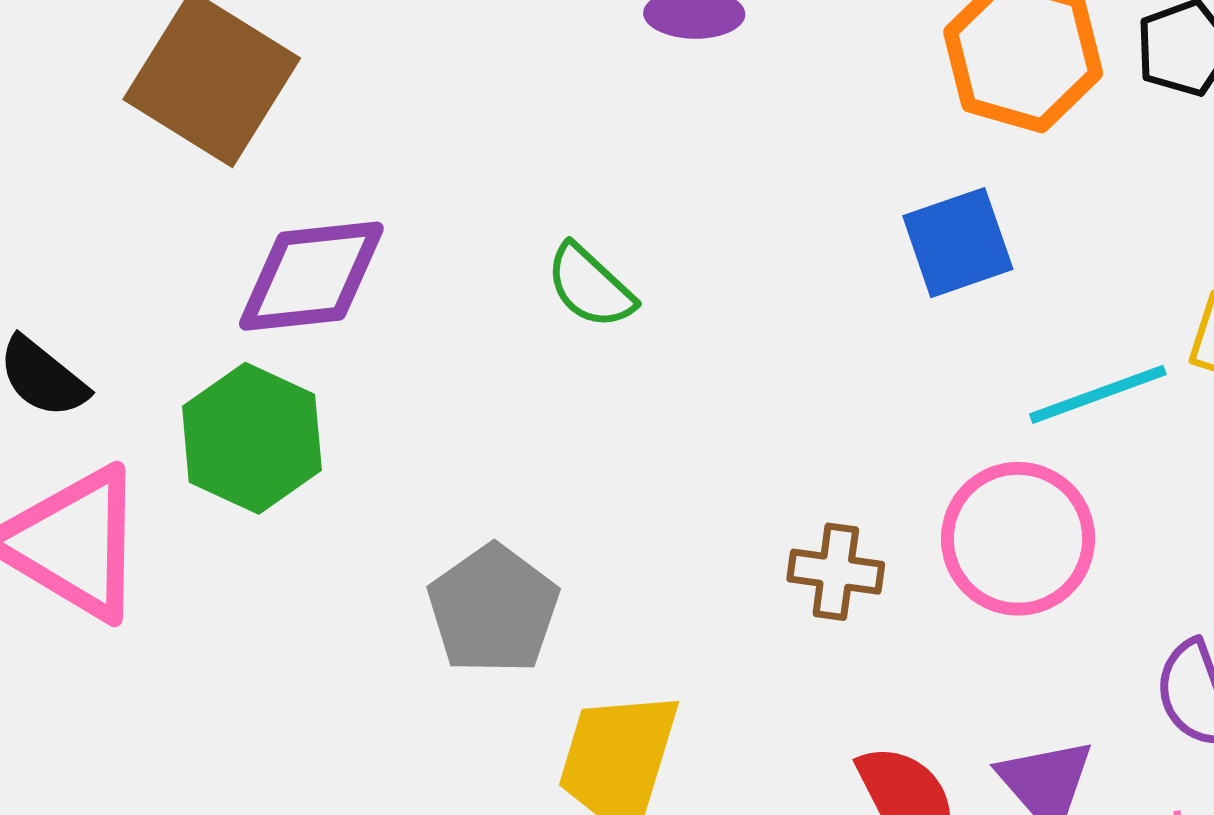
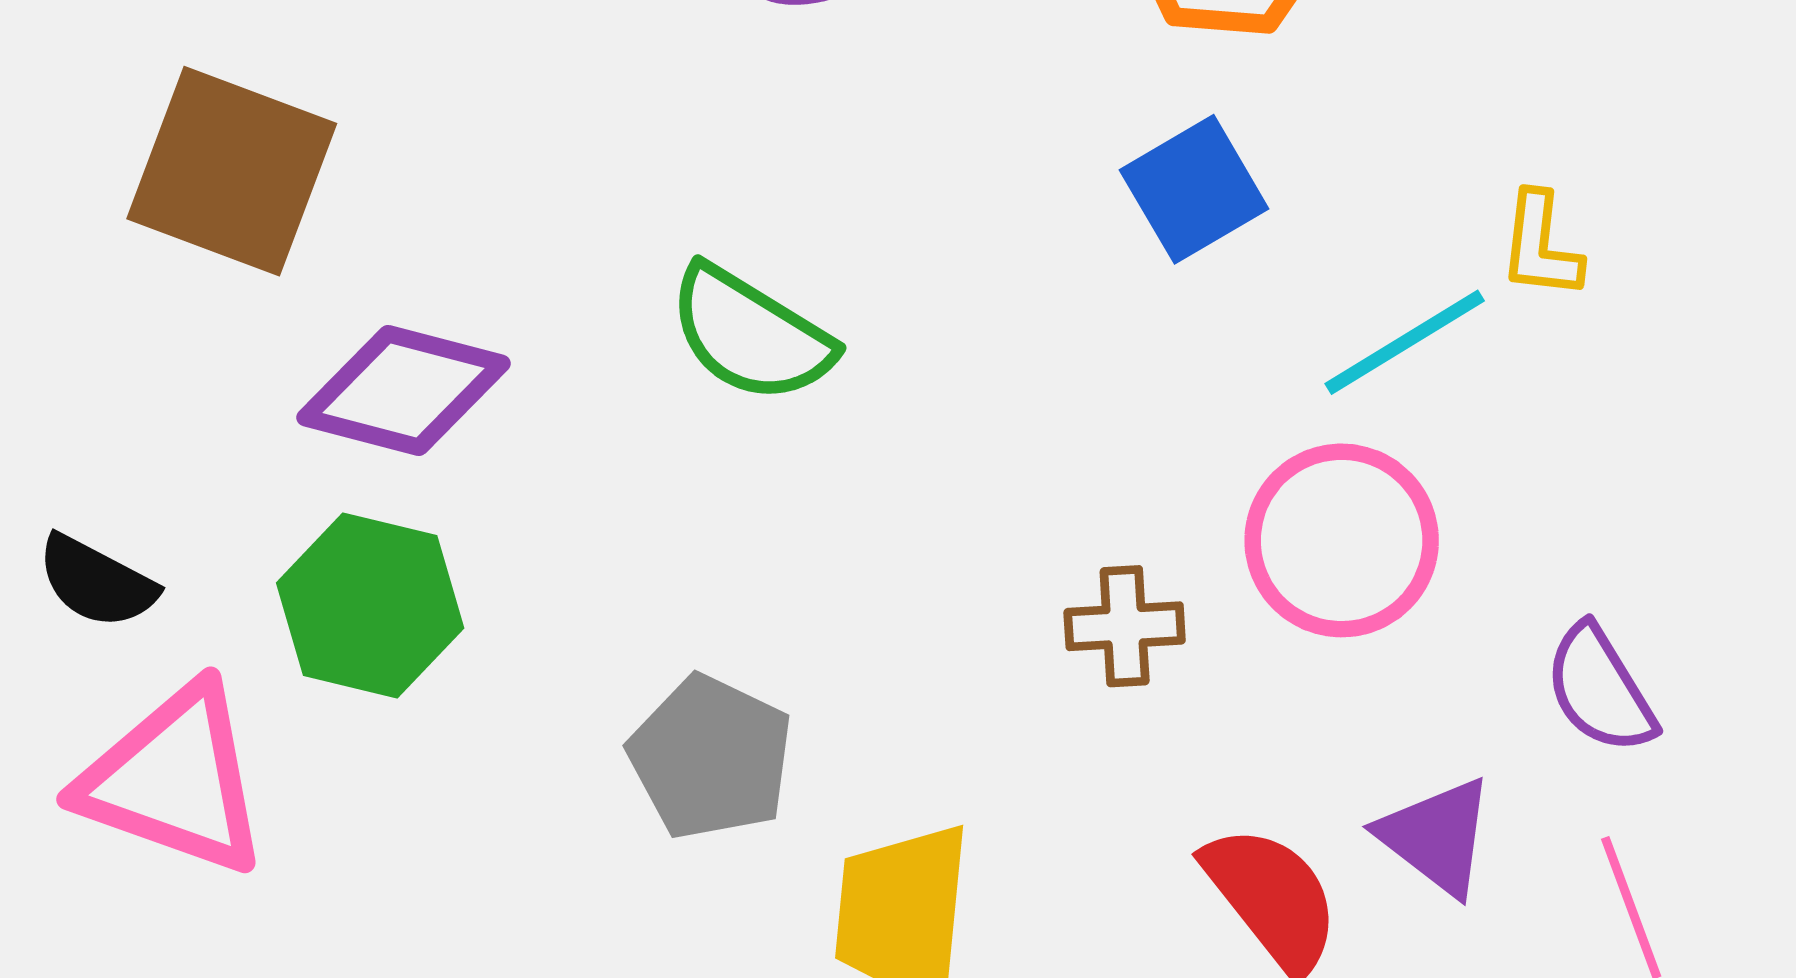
purple diamond: (311, 276) -> (403, 390), turned 32
green semicircle: (590, 286) -> (751, 334), size x1.4

